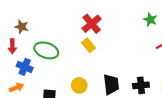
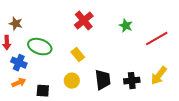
green star: (150, 20) -> (126, 26), moved
yellow rectangle: (89, 45) -> (78, 55), moved
orange arrow: (16, 87) -> (19, 83), moved

